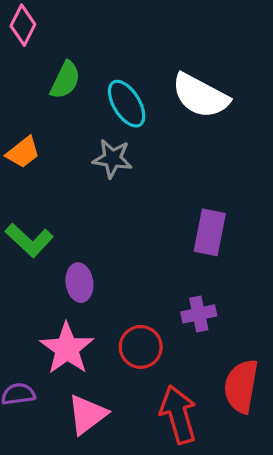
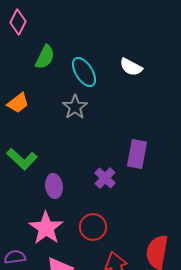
white semicircle: (200, 96) -> (131, 67), size x0.6
gray star: (112, 159) -> (75, 107), turned 30
purple cross: (199, 314) -> (105, 178), moved, turned -35

